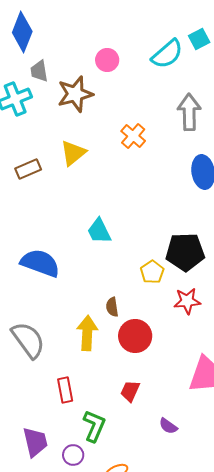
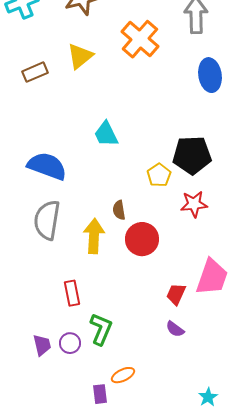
orange cross: (133, 136) -> (140, 39), size x1.5
gray semicircle: (28, 340) -> (47, 220), moved, turned -135
red trapezoid: (130, 391) -> (176, 294), moved
purple trapezoid: (35, 442) -> (42, 345), size x0.7
purple circle: (73, 455) -> (70, 343), moved

